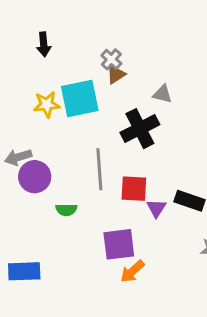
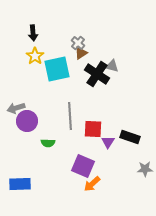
yellow star: (47, 105) -> (35, 56), moved, turned -30
black cross: (140, 129) -> (97, 74), moved, turned -30
purple square: (119, 244) -> (83, 166), turned 30

